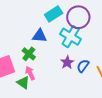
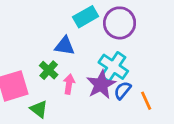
cyan cross: (71, 37) -> (113, 67), moved
purple star: (67, 62) -> (101, 85), size x1.5
pink arrow: (30, 73) -> (69, 84), moved, turned 32

